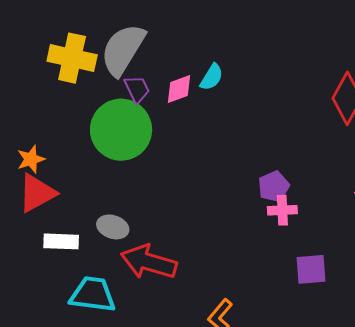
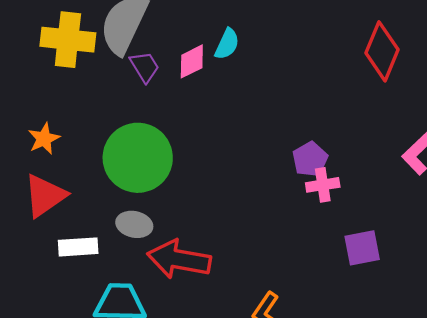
green circle: (121, 130) -> (138, 158), moved
orange star: (31, 159) -> (44, 139), moved

